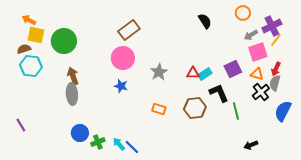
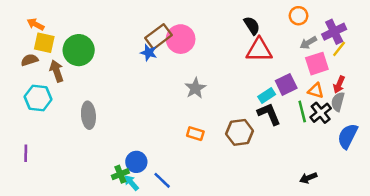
pink circle: (123, 58) -> (181, 39), moved
cyan hexagon: (31, 66) -> (38, 98), moved
red triangle: (193, 73) -> (259, 50), moved, size x1.6
cyan rectangle: (205, 74) -> (267, 96), moved
brown arrow: (73, 76) -> (57, 71), moved
blue star: (121, 86) -> (149, 53), moved
green line: (236, 111) -> (302, 112), moved
purple line: (21, 125) -> (26, 153), turned 32
blue circle: (80, 133) -> (136, 162), moved
cyan arrow: (119, 144) -> (131, 183), moved

